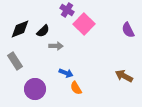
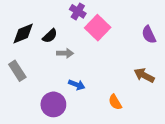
brown arrow: (124, 76) -> (144, 75), moved
orange semicircle: (76, 88) -> (115, 102), moved
purple circle: (35, 89) -> (53, 104), moved

